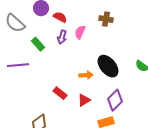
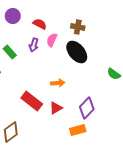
red semicircle: (60, 17) -> (40, 24), moved
black ellipse: (108, 66) -> (77, 52), moved
red rectangle: (60, 93) -> (32, 101), size x1.5

